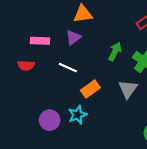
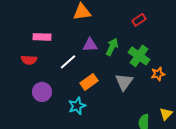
purple triangle: (73, 38) -> (90, 45), moved, turned 35
white line: (68, 68) -> (68, 62), turned -66
purple circle: (50, 120) -> (42, 92), moved

